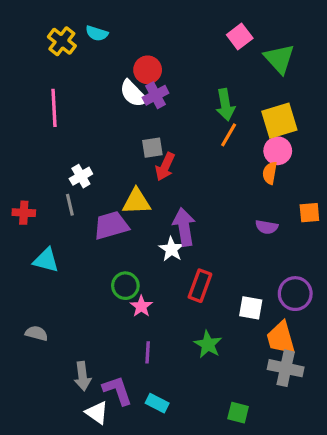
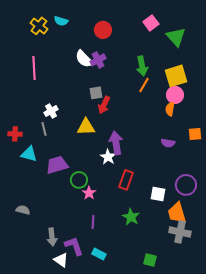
red circle: (148, 70) -> (103, 30), moved
purple trapezoid: (111, 225) -> (57, 165), moved
cyan triangle: (46, 260) -> (29, 154), moved

